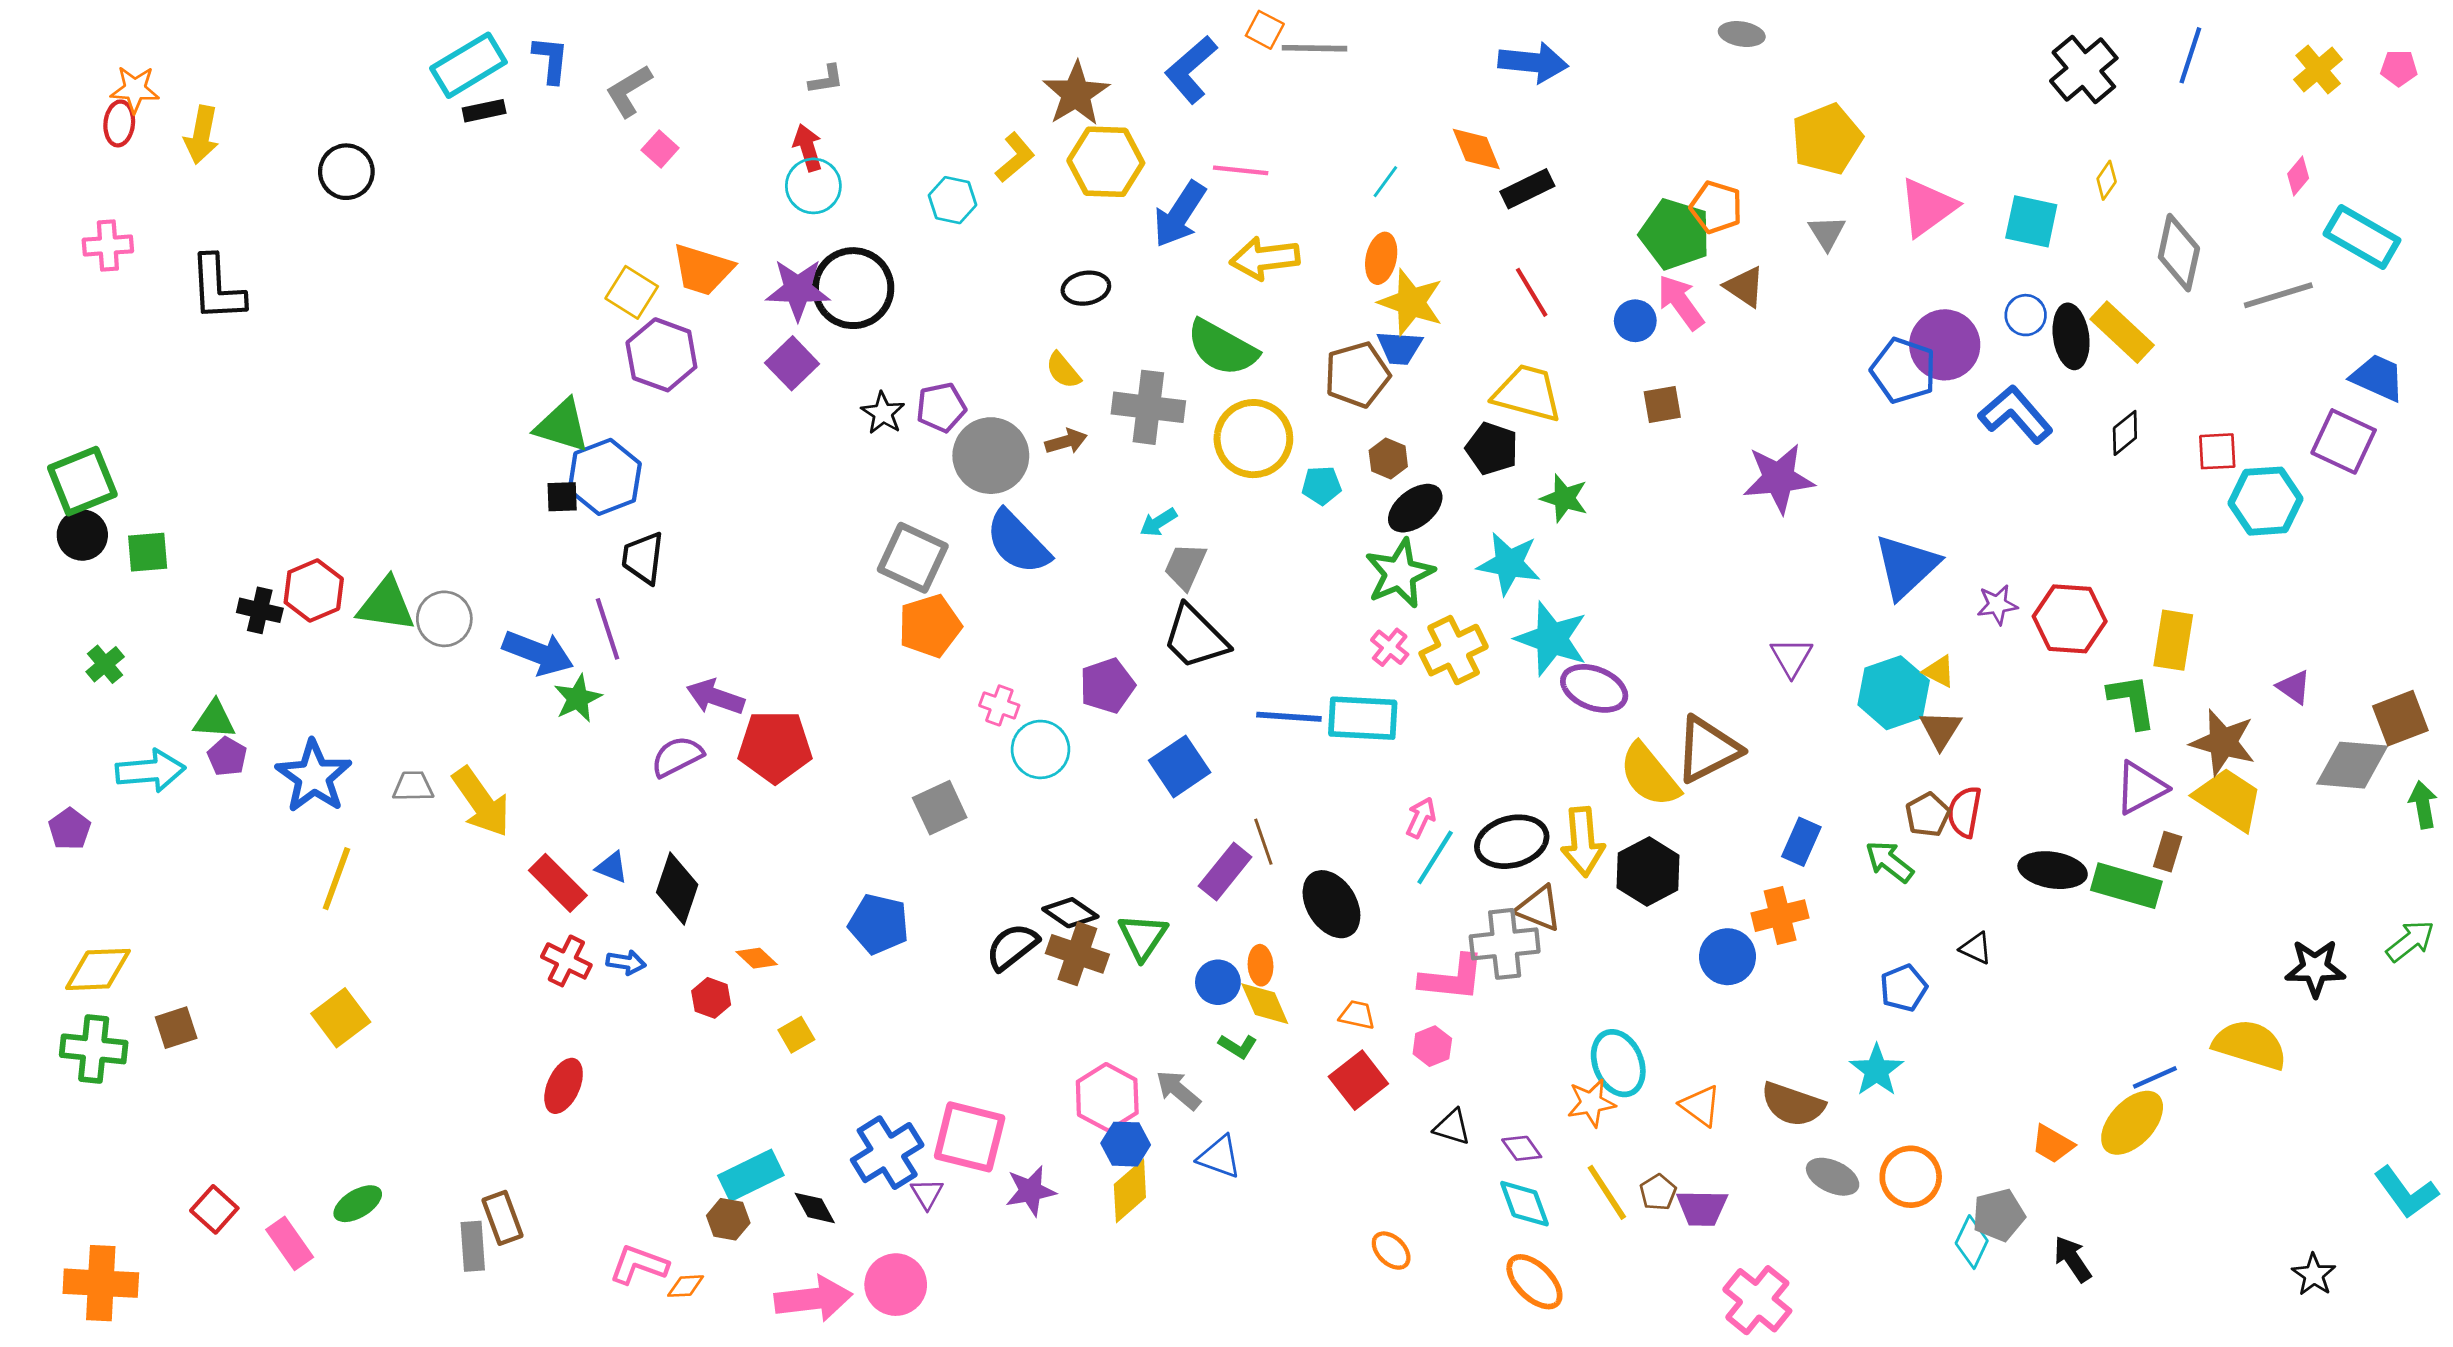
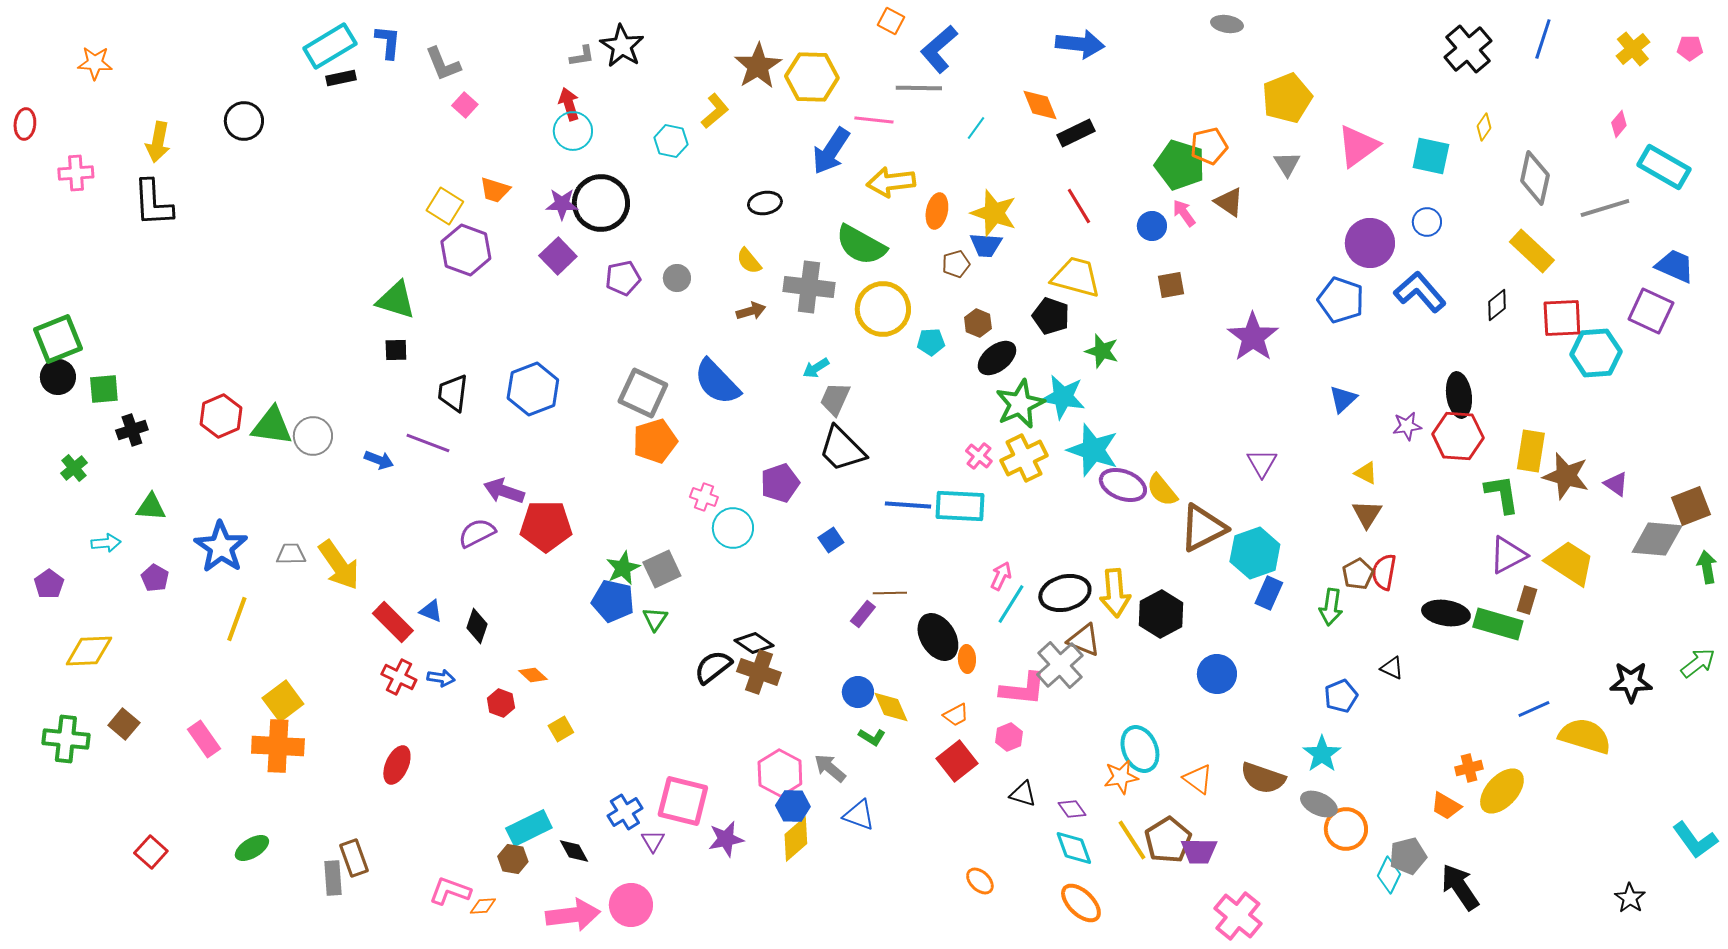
gray line: (1314, 48) -> (919, 88), moved
blue L-shape: (1191, 70) -> (939, 49), moved
gray L-shape: (629, 91) -> (443, 64), turned -81
red ellipse: (119, 123) -> (25, 124), moved
yellow arrow: (202, 135) -> (158, 142), moved
yellow hexagon: (1106, 162) -> (812, 77), moved
orange pentagon: (1716, 207) -> (1209, 146), turned -30
orange ellipse: (1381, 258) -> (937, 211), moved
orange trapezoid: (703, 270) -> (495, 190), size x0.7
purple star: (798, 290) -> (562, 204), size x0.7
pink arrow: (1681, 302) -> (1184, 213), size x0.7
yellow rectangle: (2122, 332) -> (1532, 251), moved
black ellipse: (2071, 336) -> (1459, 395), moved
blue pentagon: (1904, 370) -> (1341, 300), moved
brown pentagon: (1357, 375) -> (956, 264), size x0.6
purple pentagon: (941, 407) -> (623, 278), moved
black star: (883, 413) -> (622, 46), moved, size x1.4
red square: (2217, 451) -> (1562, 318), size x1.4
gray circle: (991, 456) -> (677, 278), moved, size x0.5
blue hexagon: (605, 477) -> (533, 389), moved
purple star: (1779, 478) -> (1253, 337), turned -30
blue triangle: (1906, 566) -> (1343, 399), size x0.6
green star: (1400, 573) -> (1020, 404), moved
black cross: (260, 610) -> (132, 430), moved, turned -32
purple line: (608, 629) -> (428, 443), turned -51
blue arrow: (538, 653) -> (379, 460), size x0.6
cyan hexagon: (1894, 693) -> (1255, 553), moved
green star: (578, 698) -> (623, 568), moved
brown star: (2223, 742) -> (1566, 476), moved
purple pentagon: (227, 757) -> (155, 578), moved
blue square: (1180, 766) -> (831, 540), size x0.6
cyan arrow: (150, 771) -> (106, 543), size x0.6
yellow semicircle: (1649, 775) -> (1162, 490), moved, size x0.7
brown line: (1263, 842) -> (890, 593), turned -72
green arrow: (1889, 862) -> (1331, 607), turned -120
purple rectangle: (1225, 872) -> (863, 614), size x0.7
black diamond: (677, 889) -> (477, 626), size x0.7
orange cross: (1780, 916) -> (1469, 768), moved, size x0.7
blue pentagon: (879, 924) -> (613, 601), moved
green triangle: (1143, 937) -> (655, 619), moved, size x0.7
gray cross: (1505, 944) -> (1060, 665), turned -36
orange ellipse: (1261, 965) -> (967, 659), moved
yellow diamond: (98, 969) -> (89, 651), moved
orange trapezoid: (1357, 1015) -> (956, 715), turned 140
yellow square: (341, 1018) -> (283, 701), moved
brown square: (176, 1028) -> (124, 724), turned -32
blue line: (2155, 1077) -> (1534, 709), moved
blue cross: (887, 1153) -> (625, 812), size x0.7
gray ellipse: (1833, 1177) -> (1319, 804), moved
brown pentagon: (1658, 1192) -> (1168, 840), size x1.8
pink rectangle: (290, 1243) -> (204, 739), moved
black arrow: (2072, 1259) -> (1460, 887), size x1.4
orange cross: (101, 1283) -> (278, 746), moved

